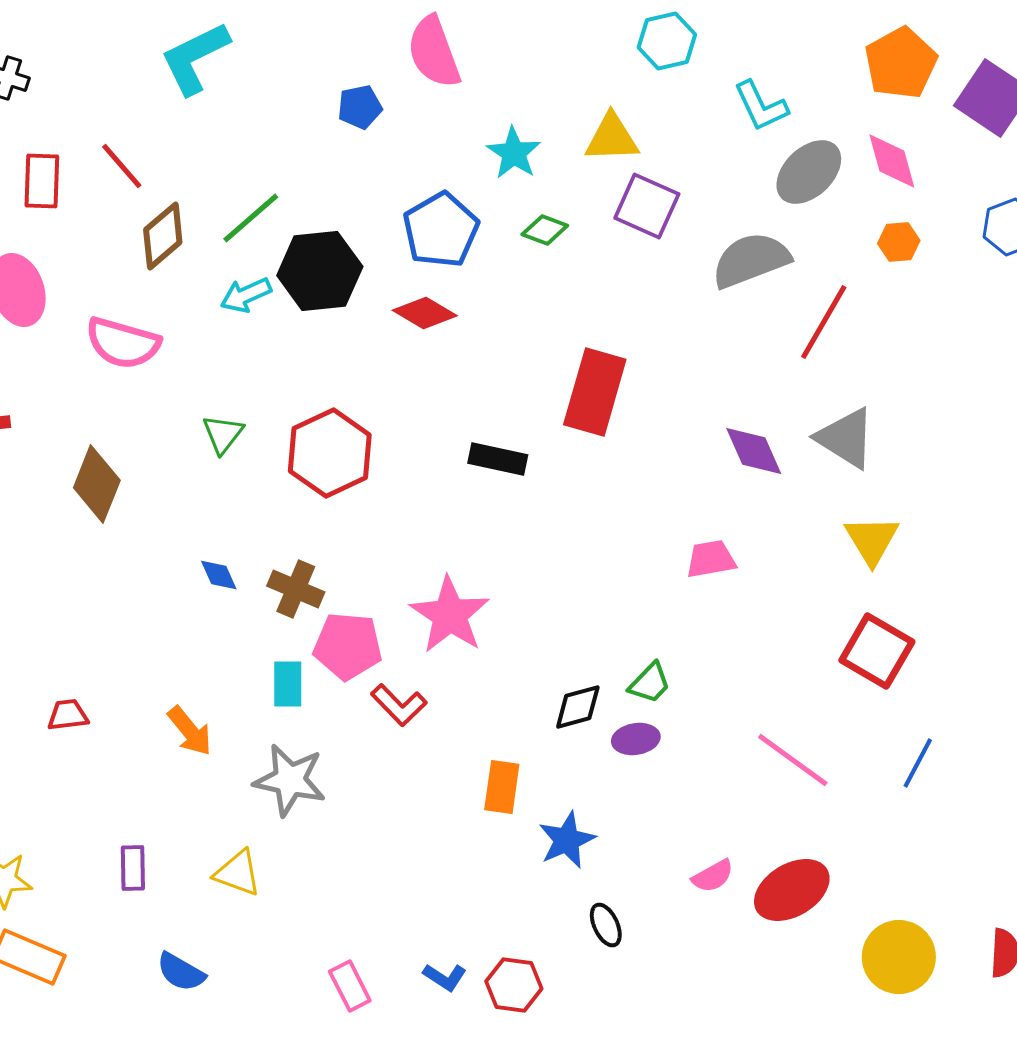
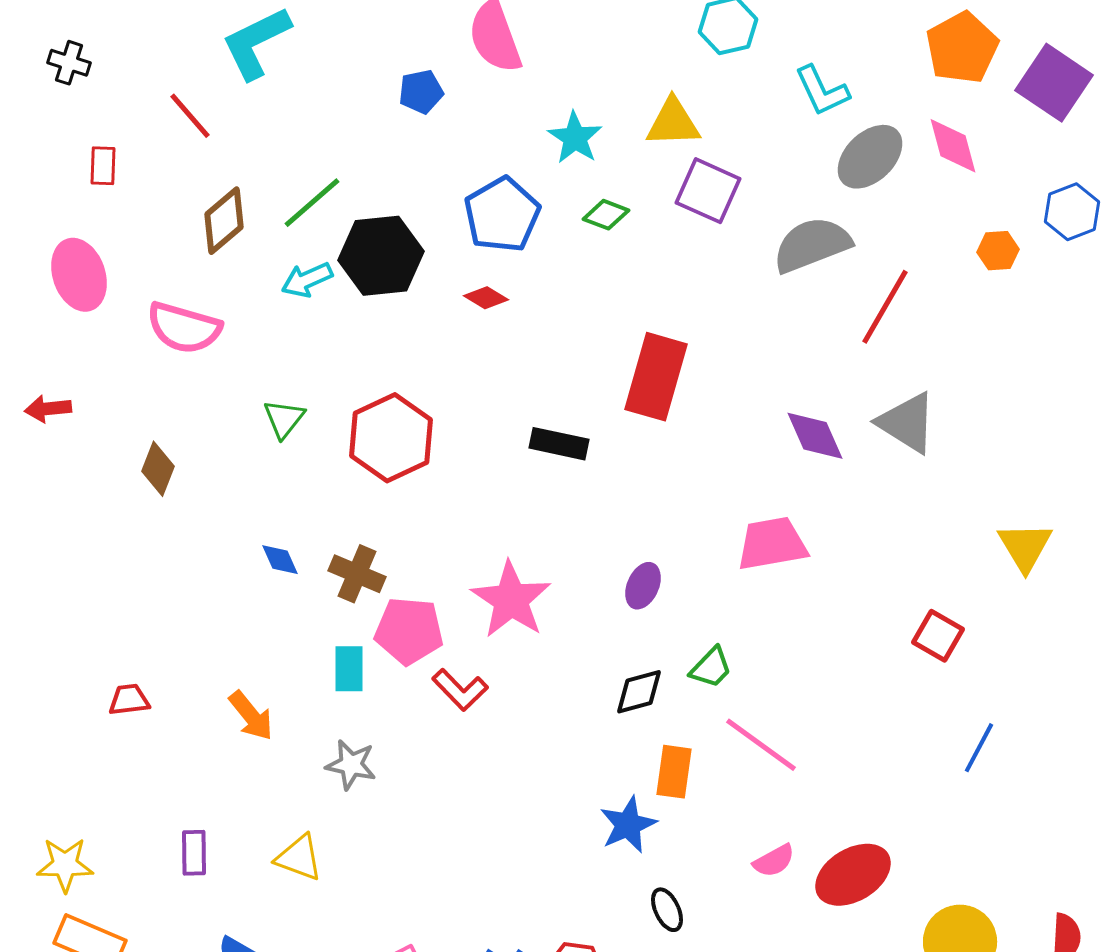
red line: (122, 166) -> (190, 116), moved
red rectangle: (42, 181) -> (103, 166), size x0.7
orange hexagon: (899, 242) -> (998, 251), moved
red diamond: (425, 313) -> (486, 298), size x0.7
brown diamond: (97, 484) -> (158, 469), size x0.7
yellow triangle: (872, 540) -> (1025, 547), moved
pink trapezoid: (711, 559) -> (772, 544), size x1.4
red square: (877, 651) -> (938, 636), size x0.7
purple ellipse: (636, 739) -> (643, 586), moved, turned -57
pink line: (793, 760) -> (761, 745), moved
gray star: (290, 780) -> (351, 765), size x0.7
orange rectangle: (502, 787) -> (674, 772), moved

